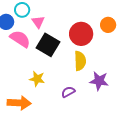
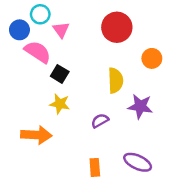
orange circle: (108, 25) -> (152, 58), moved
red circle: (81, 34) -> (117, 27), moved
black square: (48, 45) -> (60, 74), moved, size x0.6

